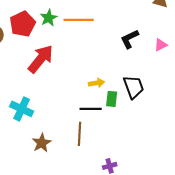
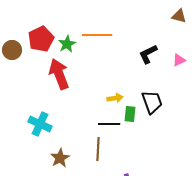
green star: (49, 18) -> (67, 44), moved
red arrow: (41, 59) -> (59, 74), turned -60

